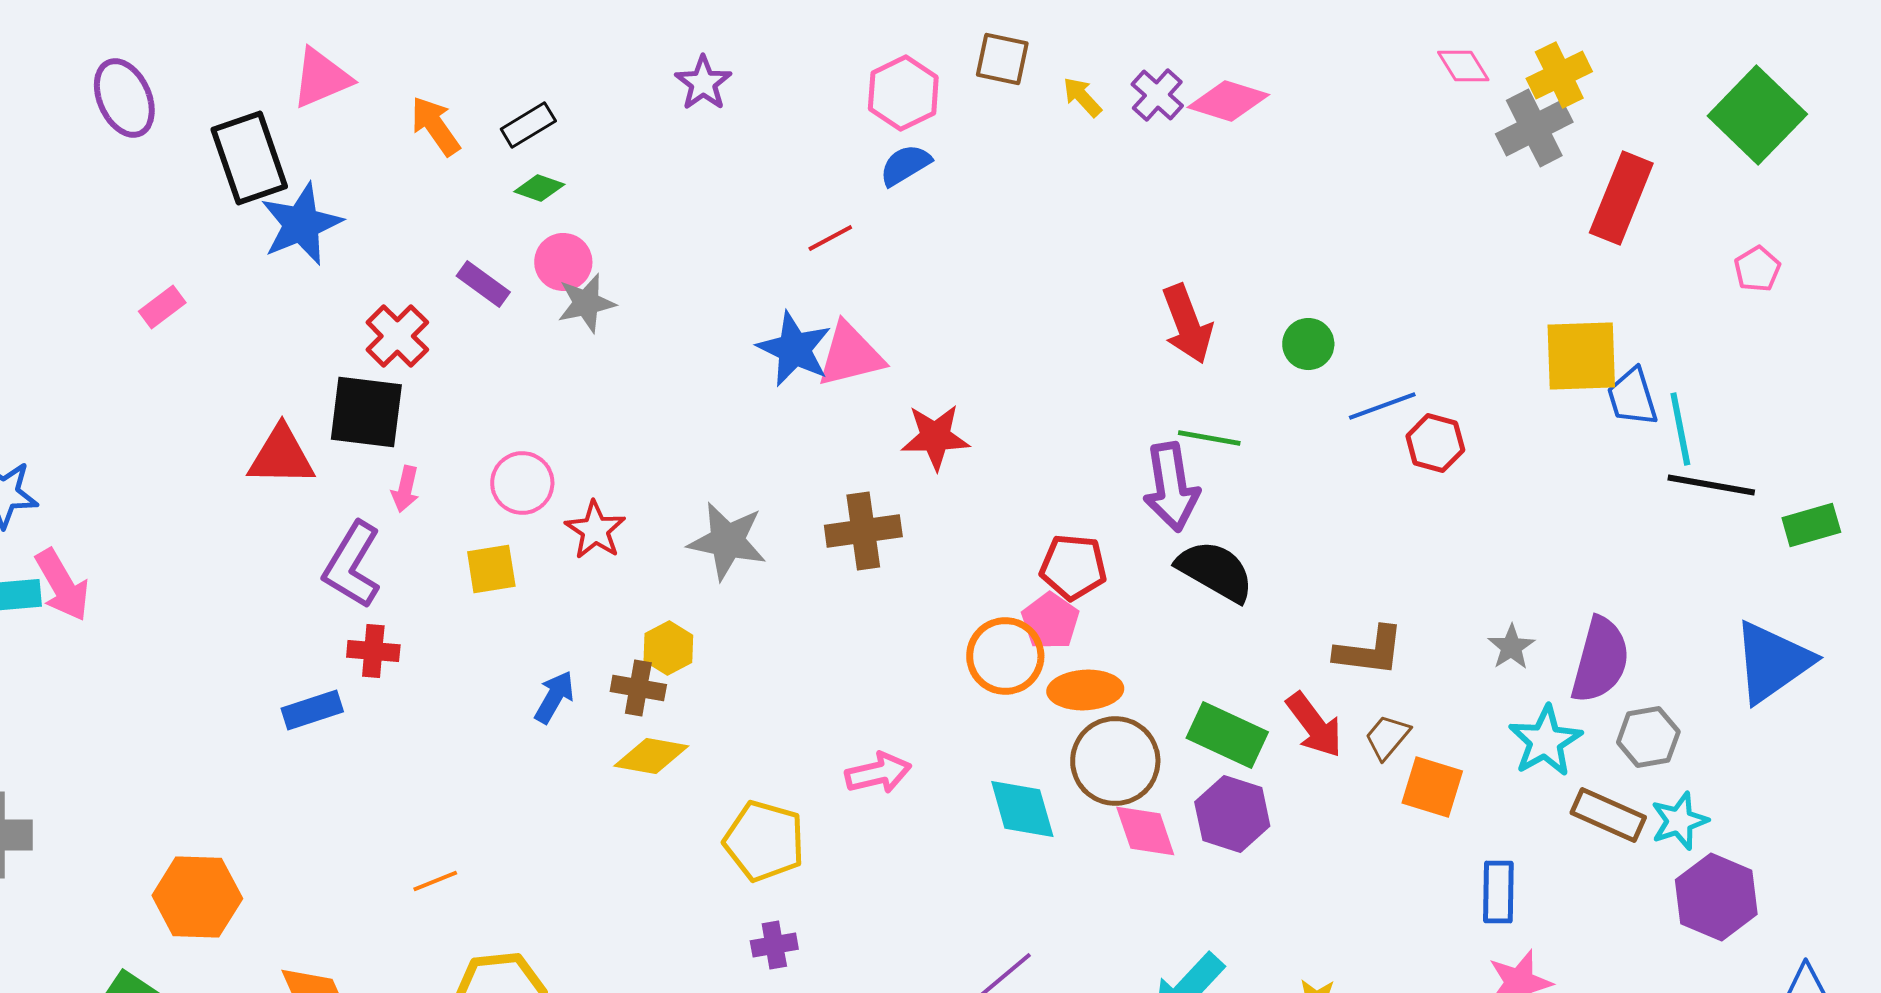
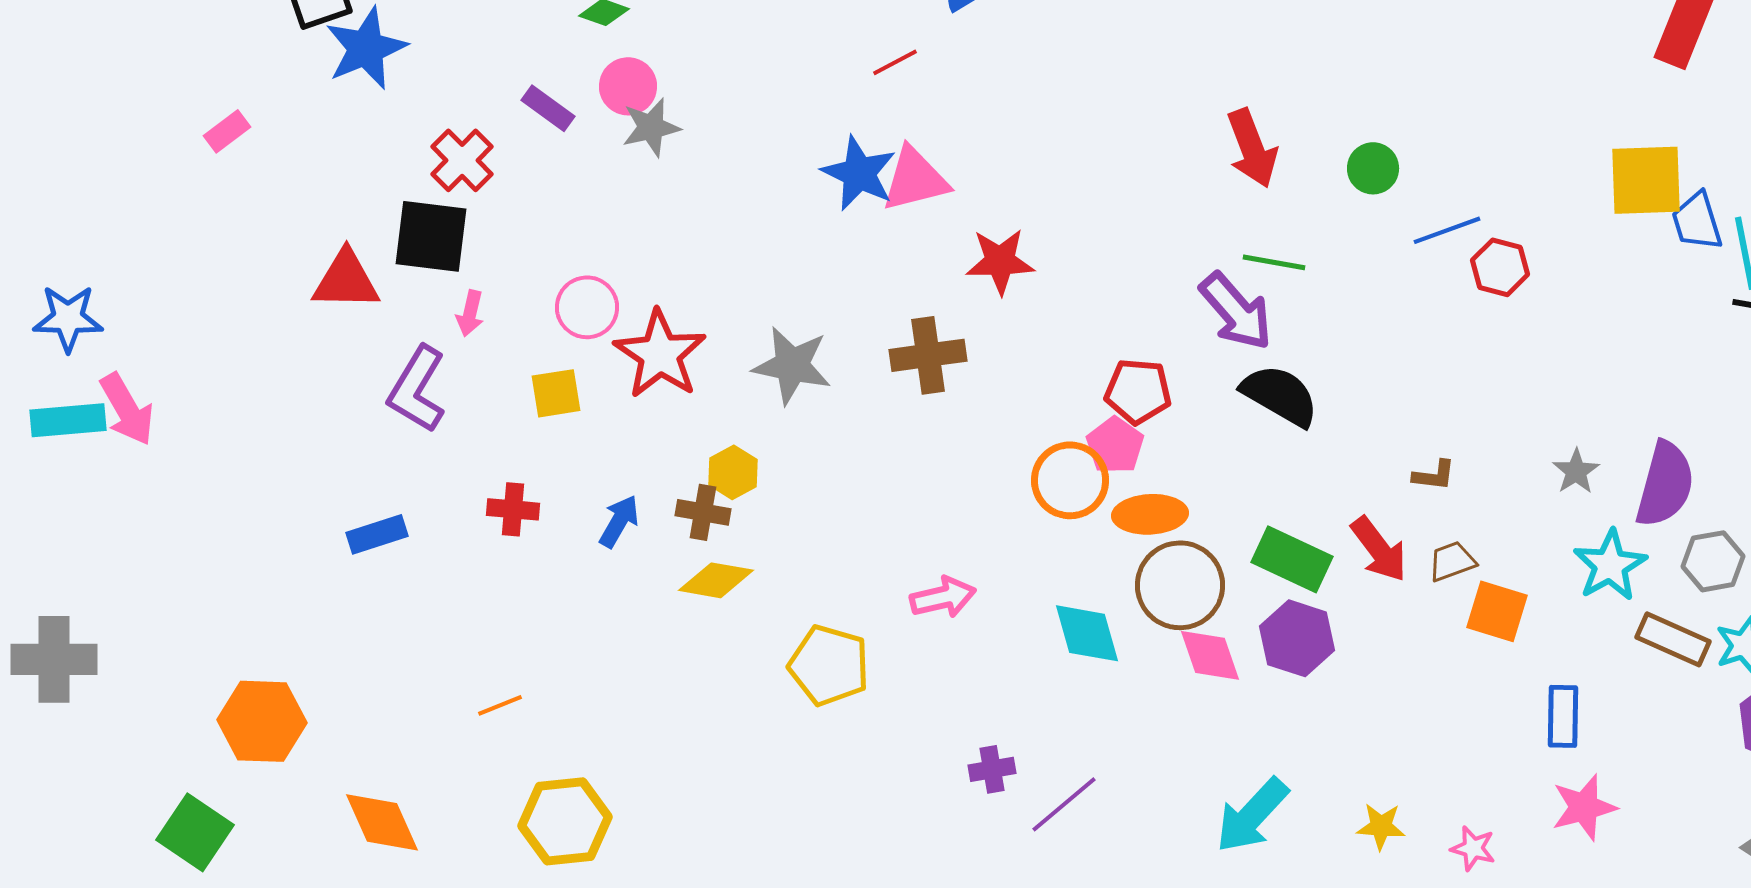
purple arrow: (1171, 487) -> (1236, 311), turned -32
red star: (595, 530) -> (660, 354), size x1.5
red cross: (373, 651) -> (513, 509), moved
brown L-shape: (1369, 651) -> (1434, 475), size x0.6
brown trapezoid: (1387, 737) -> (1452, 561), turned 30
purple cross: (774, 945) -> (992, 769), moved

